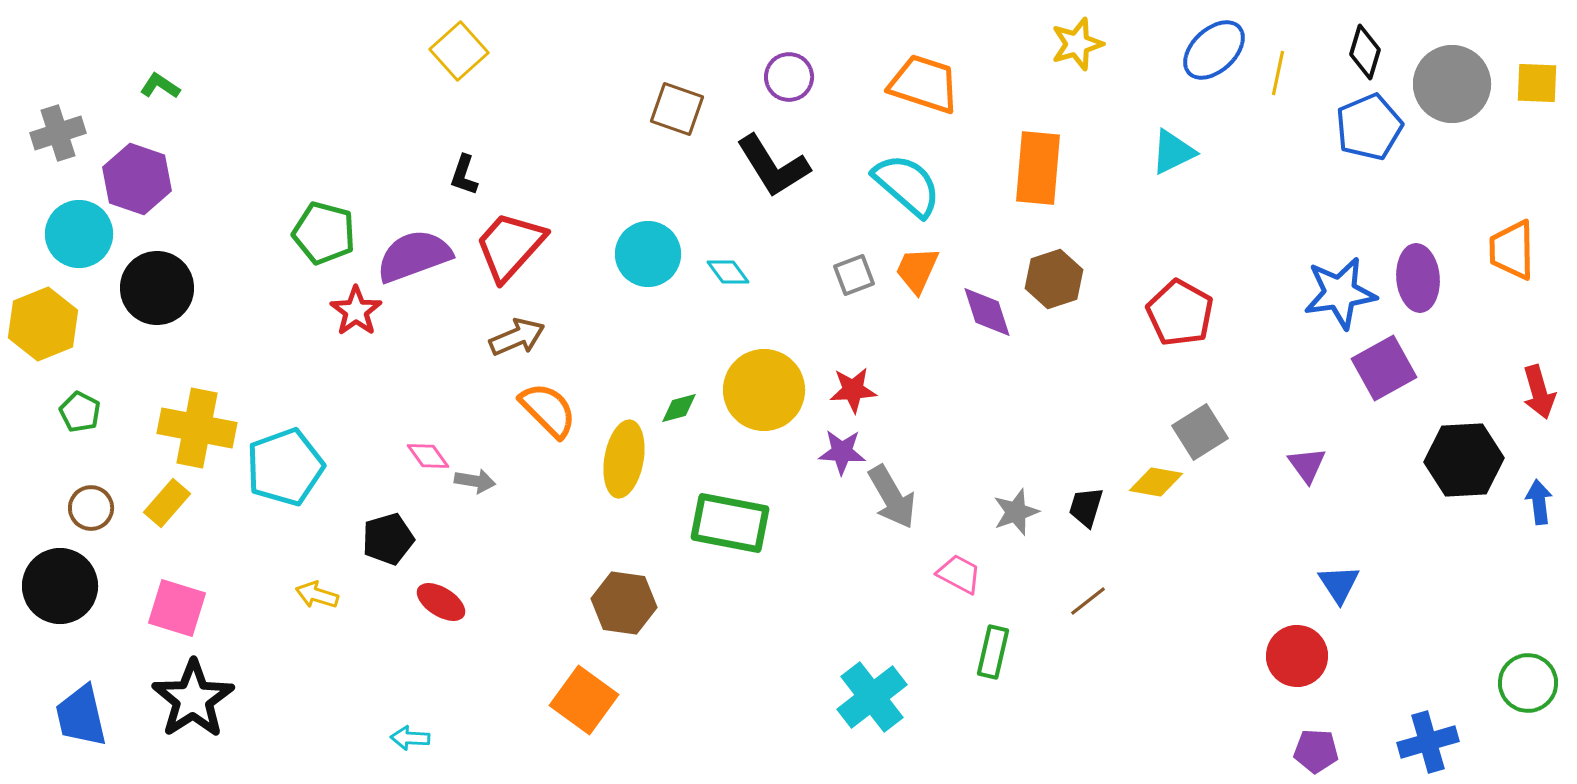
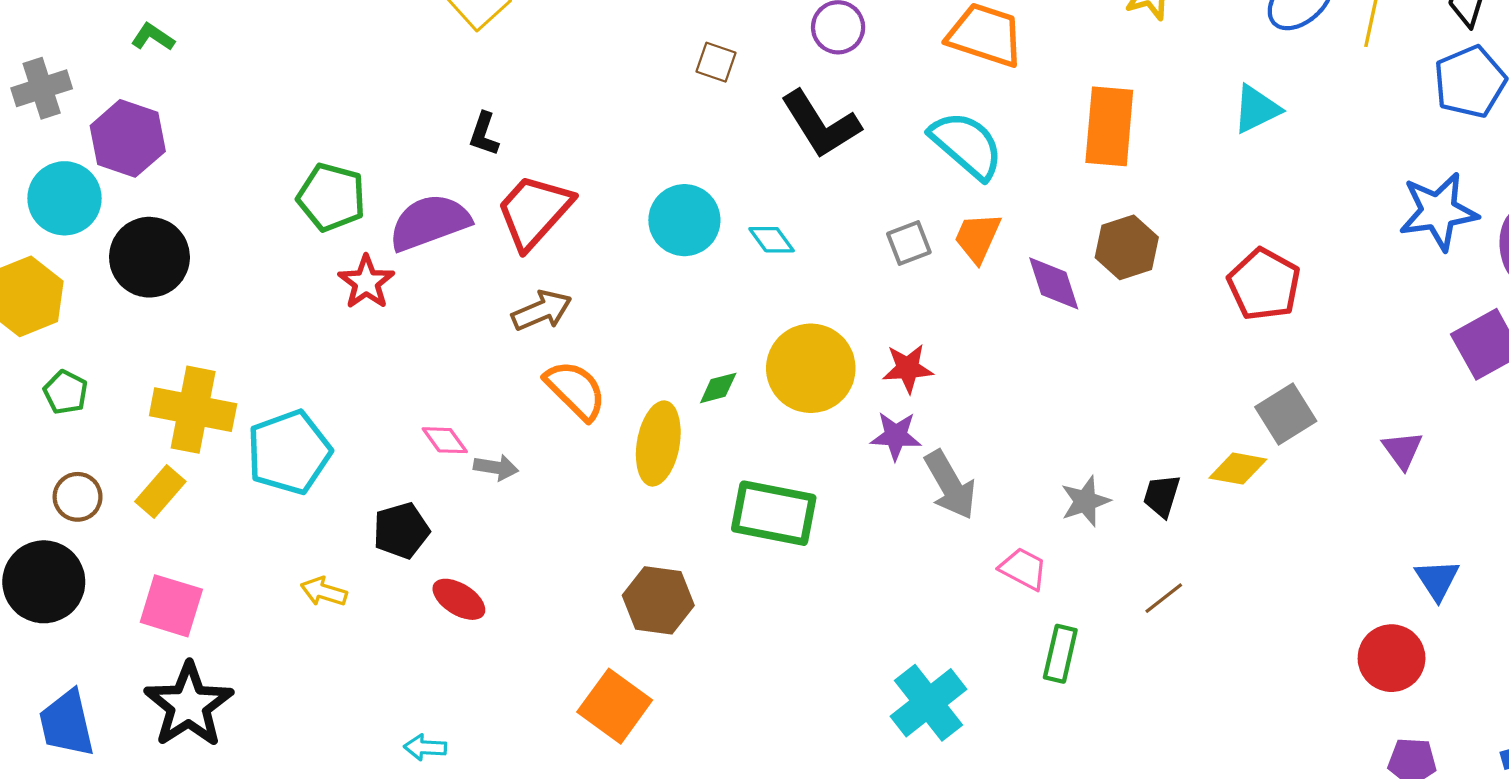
brown square: (677, 109) -> (716, 62), size x0.7
blue star: (1340, 293) -> (1438, 211), moved

